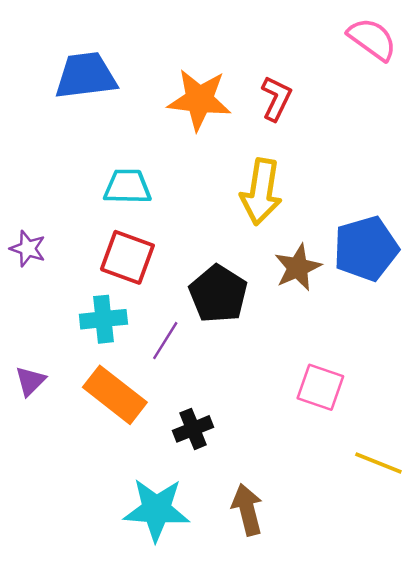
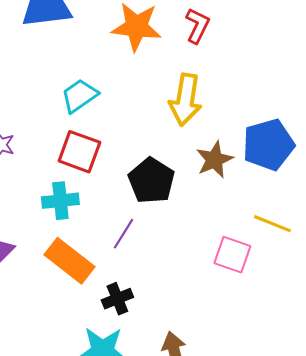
cyan trapezoid: (127, 187) -> (79, 96), turned -36
purple line: (165, 341) -> (123, 234), moved
black cross: (193, 429) -> (117, 299), moved
yellow line: (378, 463) -> (272, 224), moved

